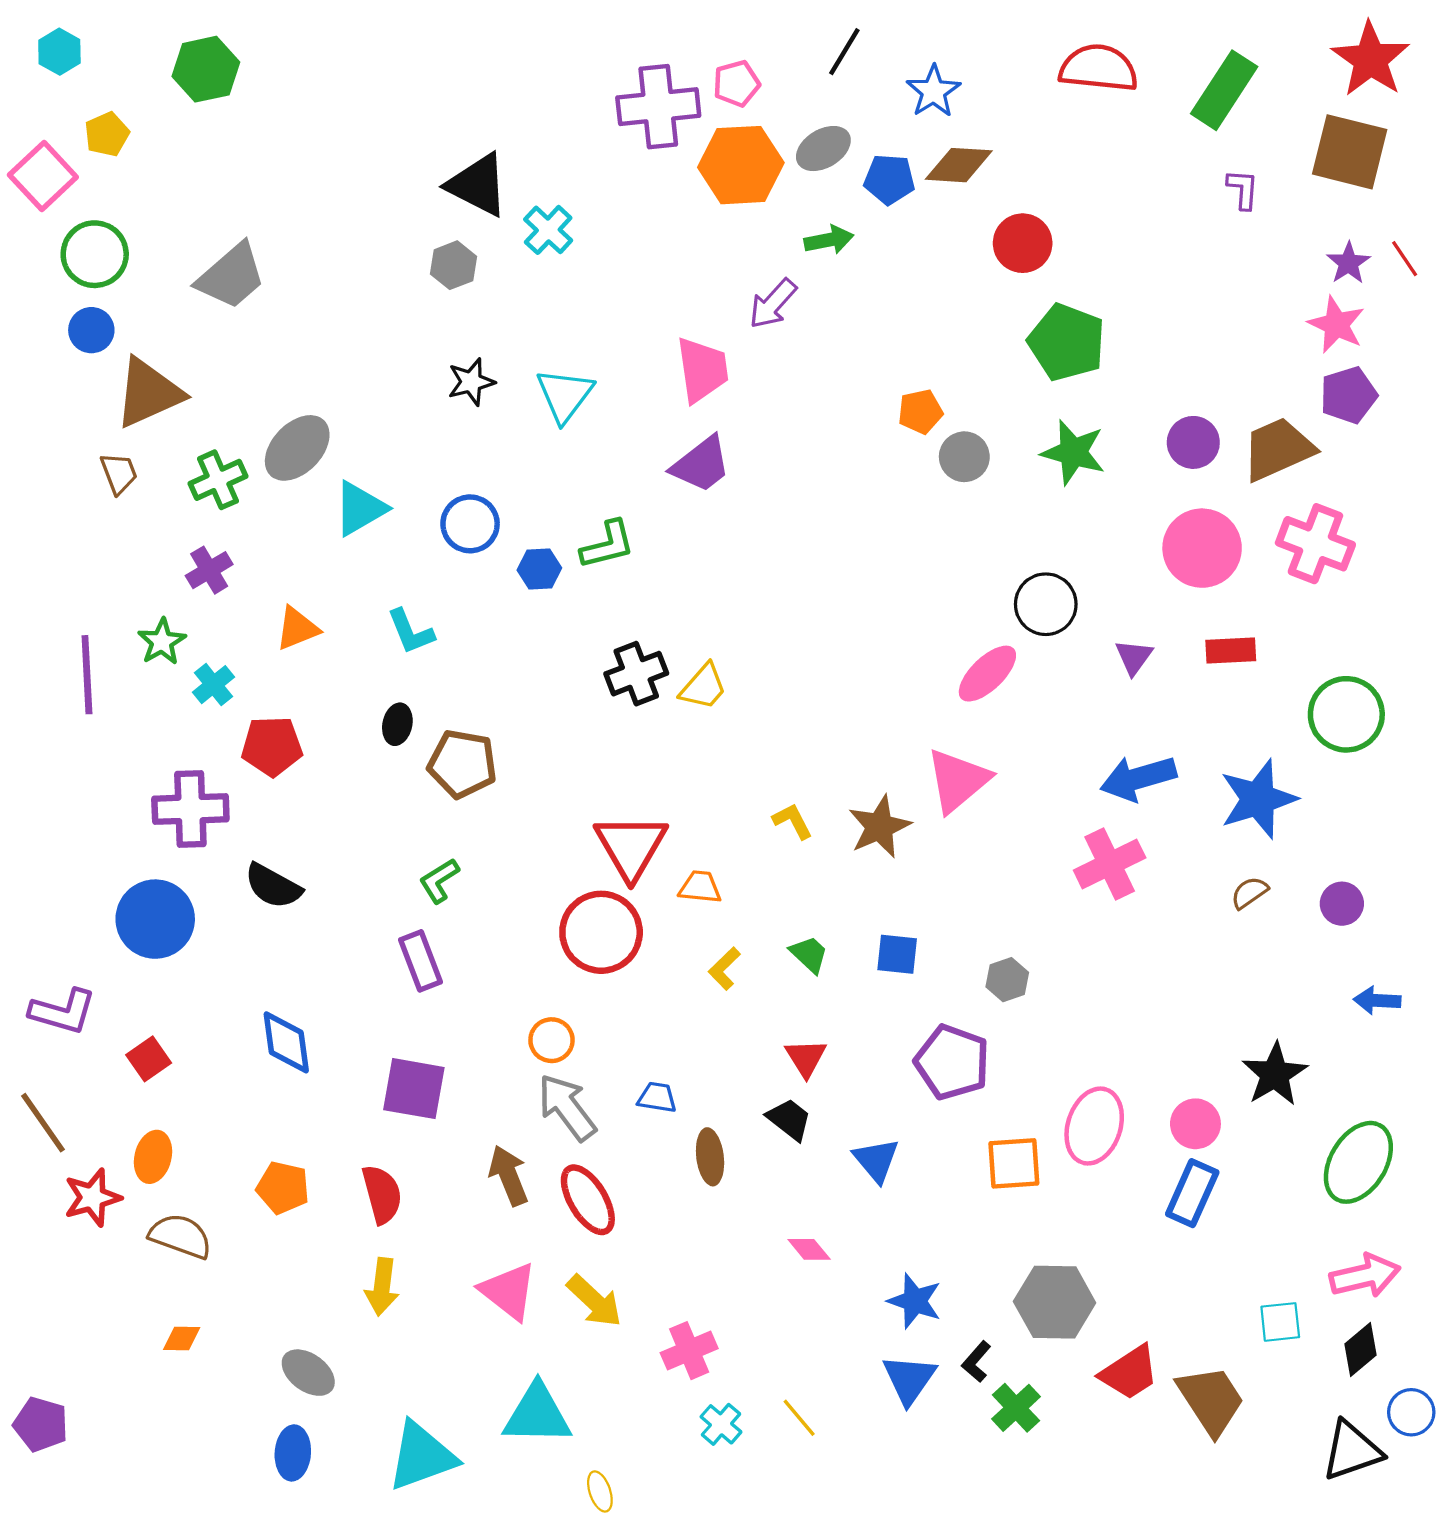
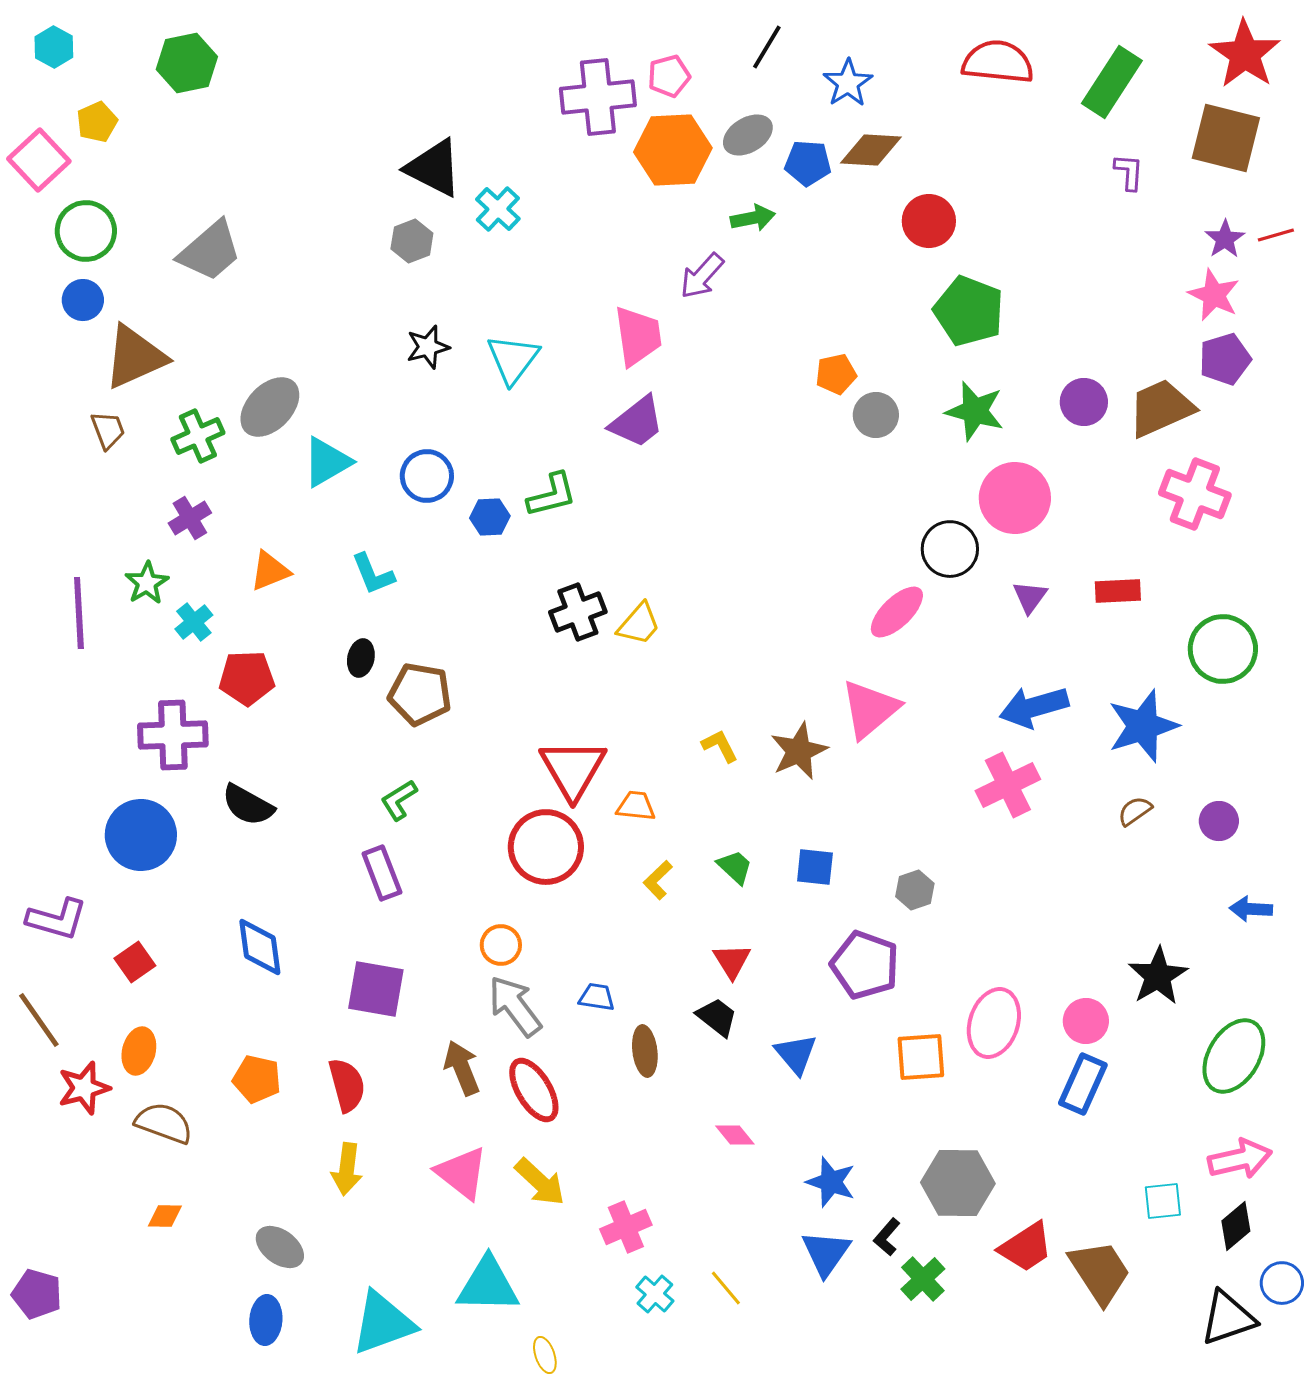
red line: (1405, 259) -> (1276, 235), turned -72
pink circle: (1202, 548) -> (1015, 498), moved

